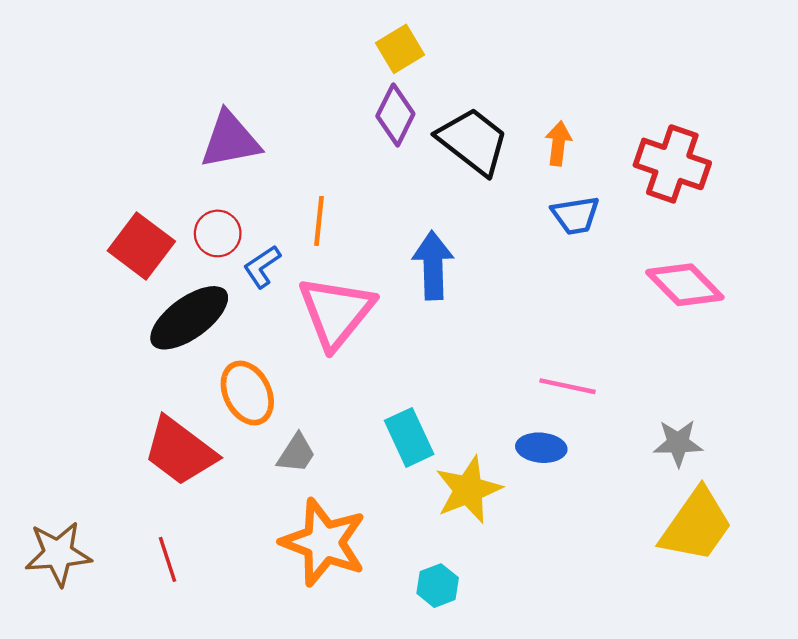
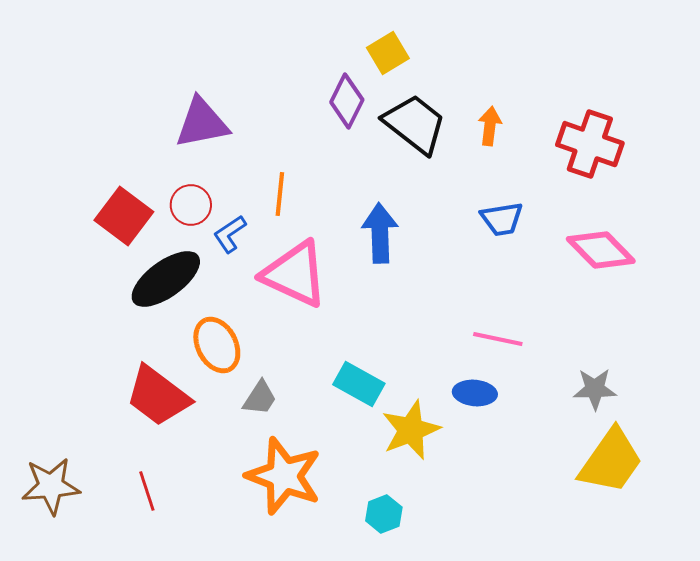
yellow square: (400, 49) -> (388, 53), moved
blue trapezoid: (575, 215) -> (502, 219), moved
pink triangle: (336, 312) -> (295, 274), turned -44
cyan rectangle: (409, 437) -> (359, 384), turned -36

